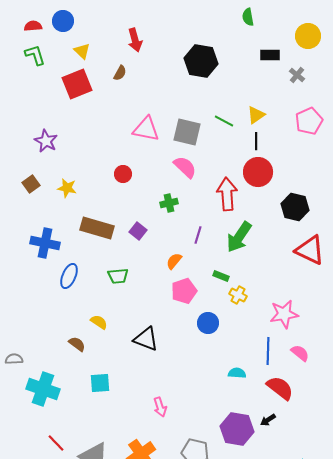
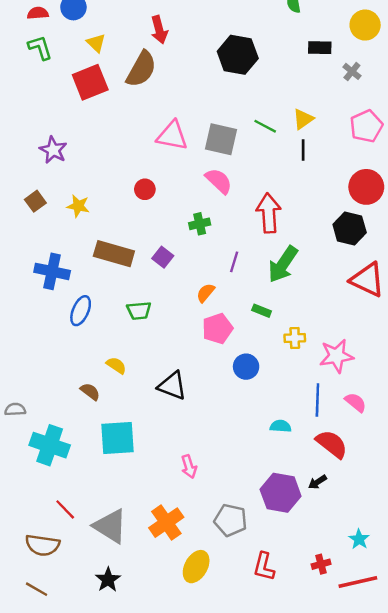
brown semicircle: (120, 73) -> (141, 69), size x2.0
red circle: (258, 172) -> (366, 187), moved
yellow cross: (238, 295) -> (295, 338), moved, turned -30
cyan square: (100, 383) -> (118, 438), size x1.5

